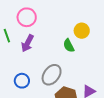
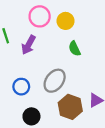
pink circle: (27, 17) -> (40, 16), moved
yellow circle: (82, 31) -> (66, 21), moved

